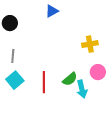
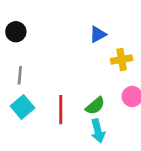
blue triangle: (52, 11) -> (98, 34), moved
cyan arrow: (82, 89) -> (98, 131), moved

